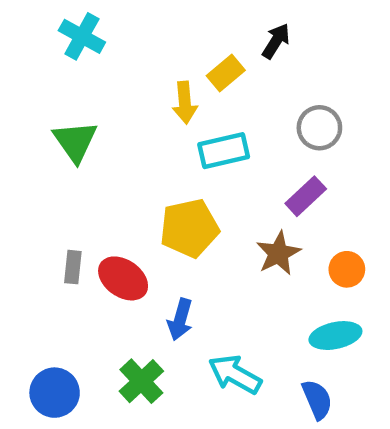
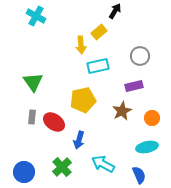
black arrow: (276, 41) -> (115, 11), moved
green triangle: (75, 141) -> (33, 82), moved
purple rectangle: (306, 196) -> (134, 86), turned 30

